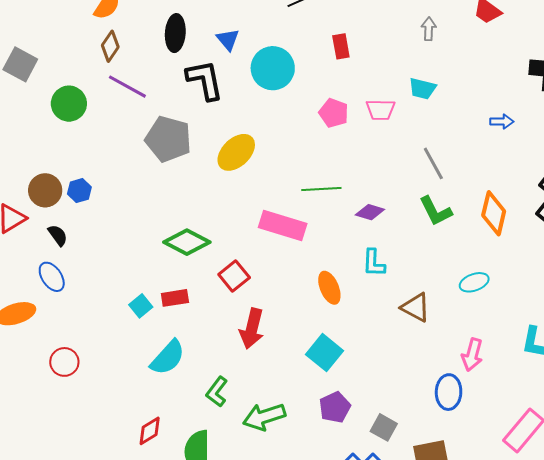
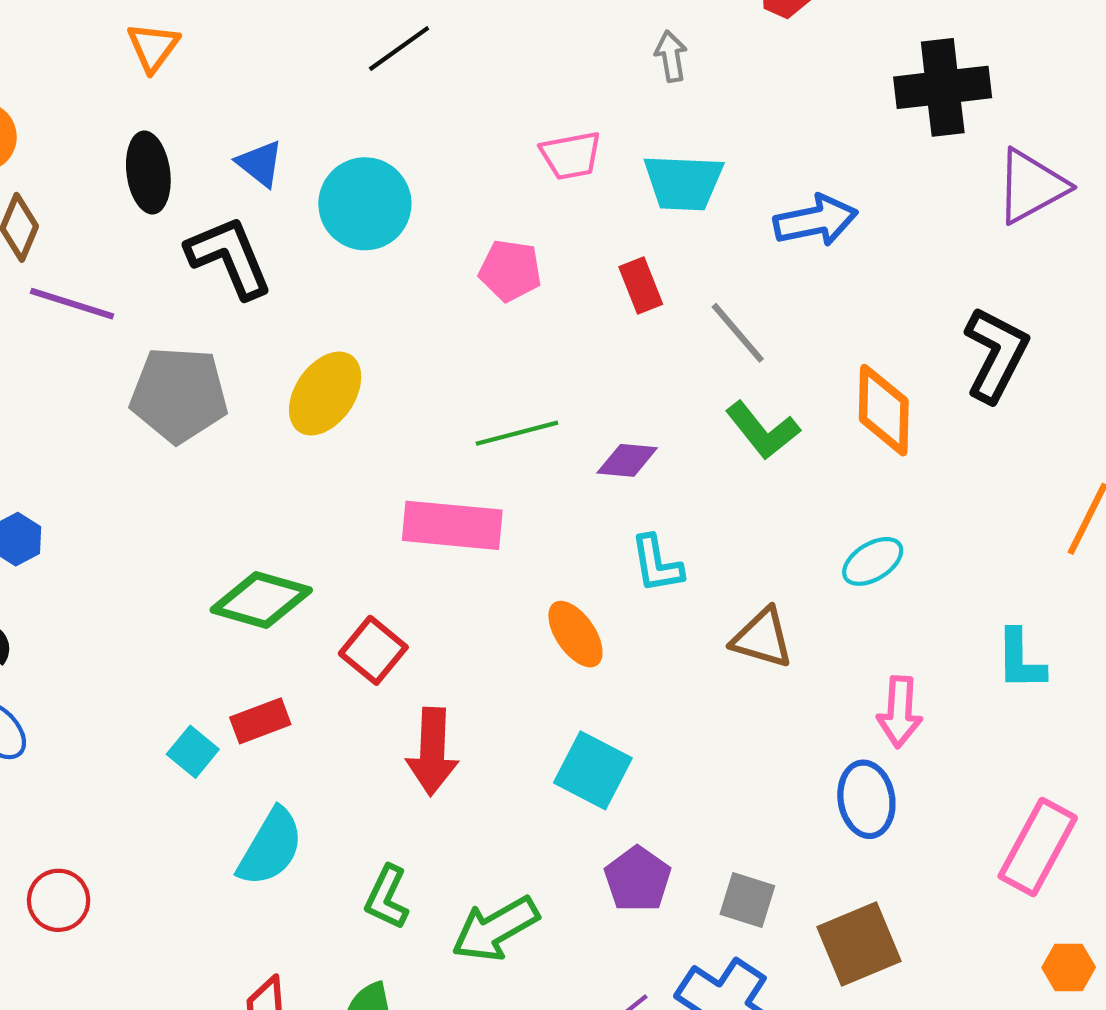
red rectangle: (341, 46) -> (641, 285), moved
cyan trapezoid: (422, 89) -> (683, 182), size x1.4
pink trapezoid: (380, 110) -> (571, 155), moved
blue arrow: (502, 122) -> (816, 221), moved, size x1.6

